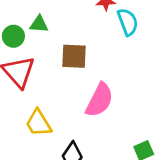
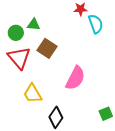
brown square: (74, 56) -> (47, 48), moved, turned 30

